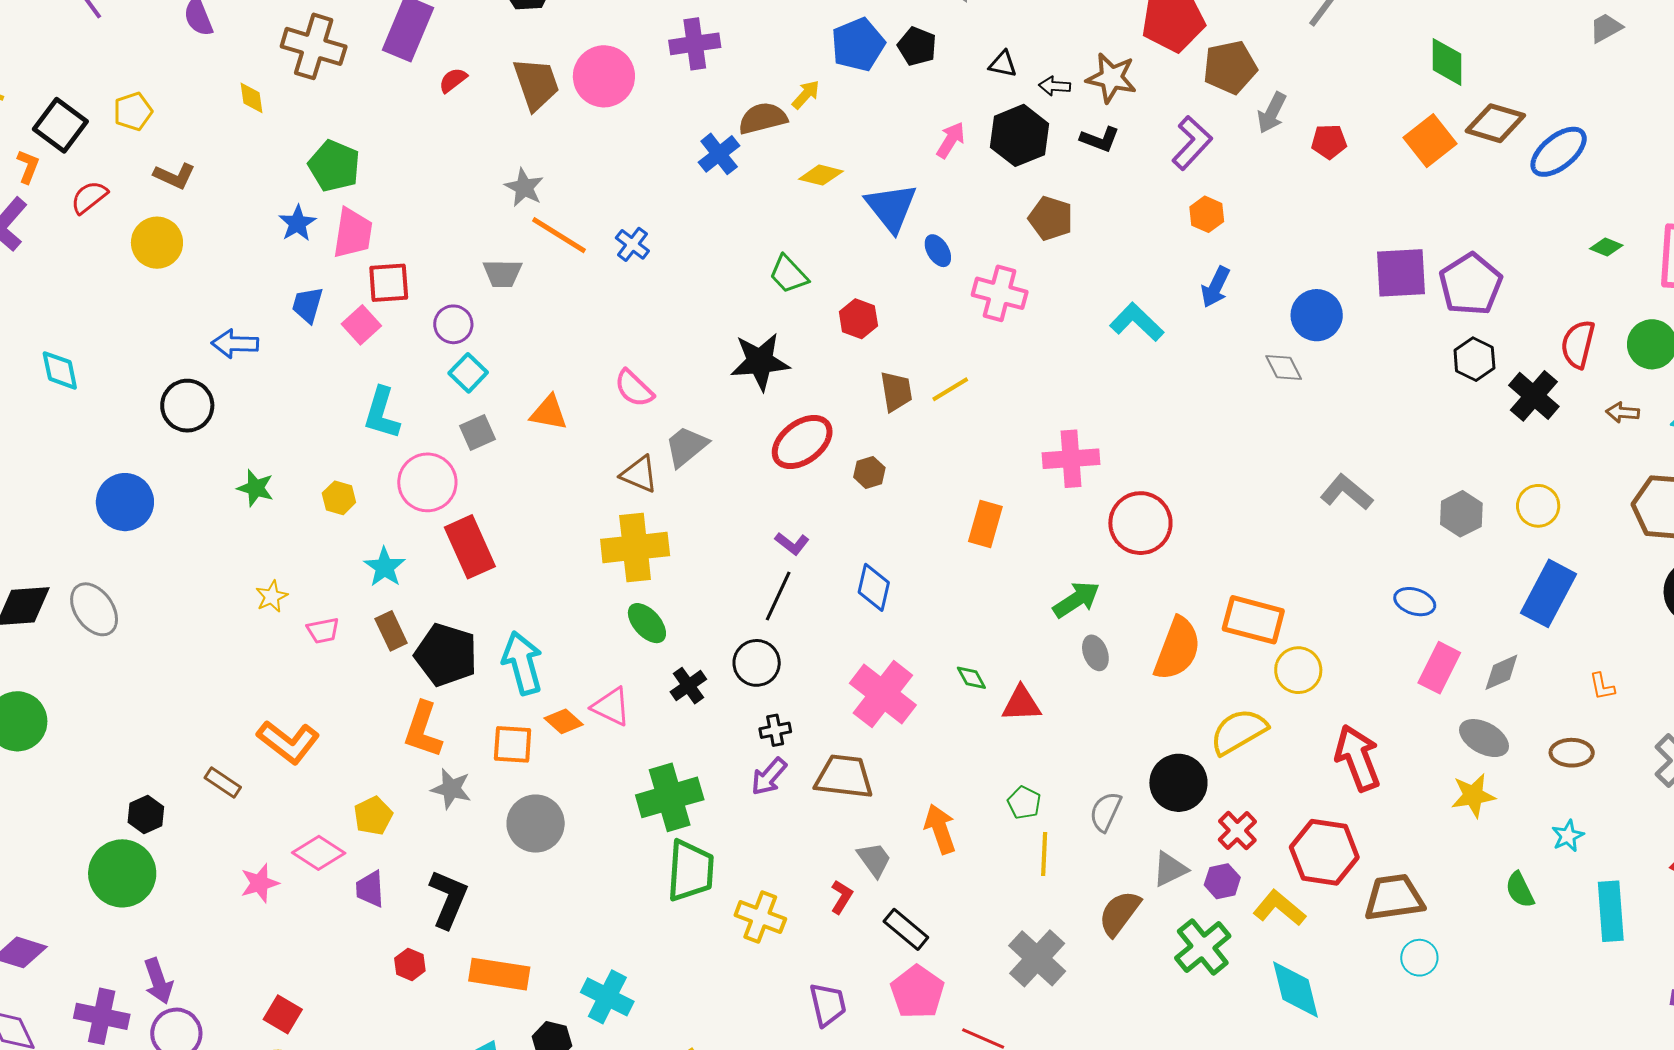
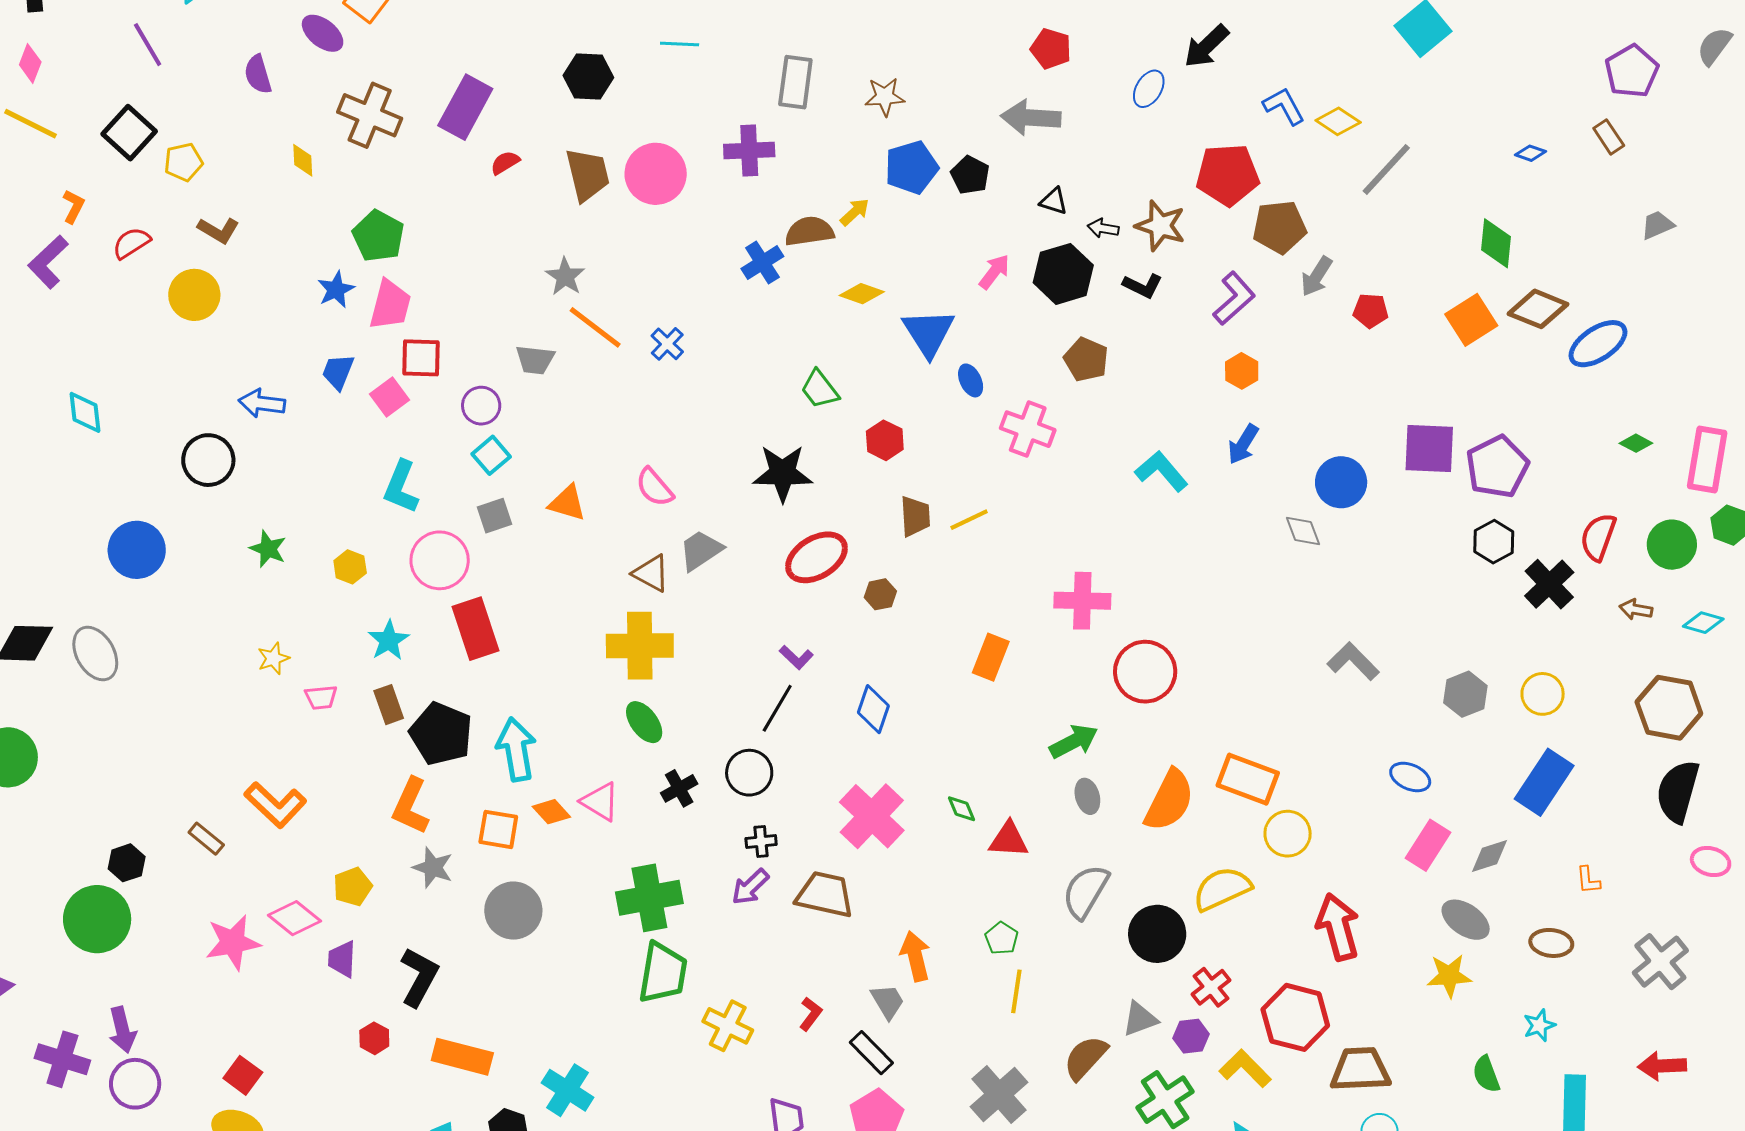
black square: (60, 125) -> (129, 133), moved
gray semicircle: (1106, 812) -> (1086, 891), moved, size x1.4
gray trapezoid: (874, 860) -> (888, 1002), moved
pink star: (260, 883) -> (233, 942), size x1.4

